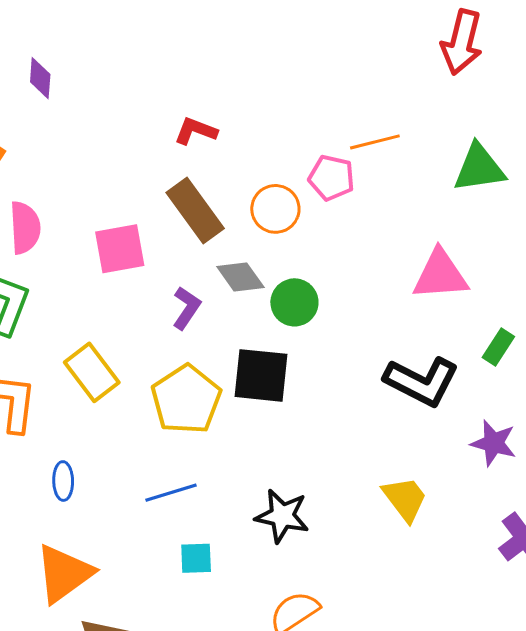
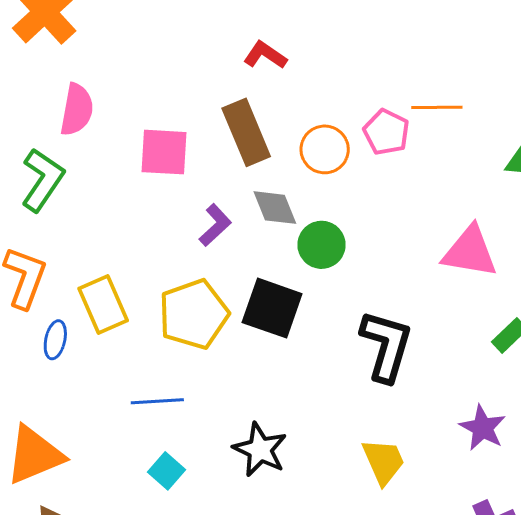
yellow rectangle: (92, 372) -> (103, 305), moved
black L-shape: (422, 381) -> (386, 346), moved, turned -114
blue ellipse: (63, 481) -> (55, 340), moved
cyan square: (196, 558) -> (167, 471), turned 30

